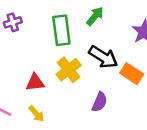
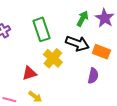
green arrow: (95, 16) -> (83, 19), moved
purple semicircle: (100, 102) -> (93, 76), moved

